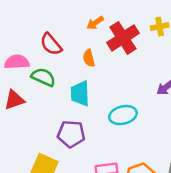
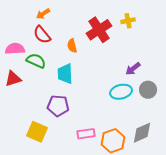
orange arrow: (95, 23) -> (43, 14), moved
cyan ellipse: (123, 115) -> (121, 92), moved

